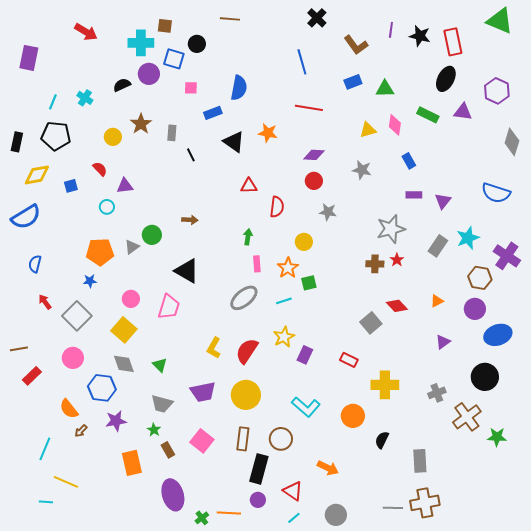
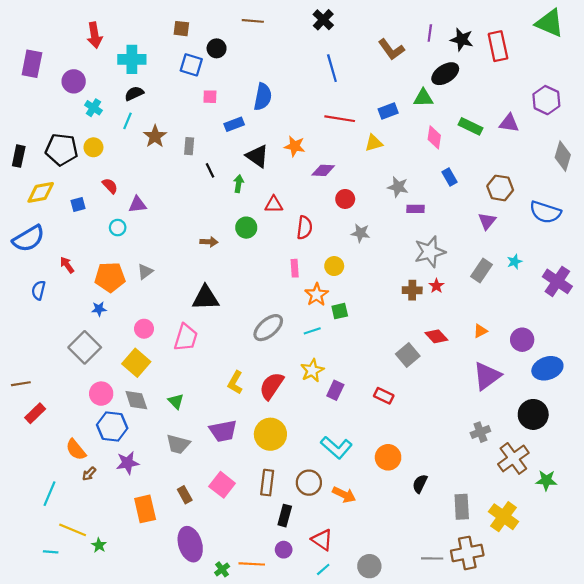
black cross: (317, 18) -> (323, 20), moved
red arrow: (86, 32) -> (95, 35), turned 50
cyan cross: (141, 43) -> (132, 59), moved
purple circle: (149, 74) -> (74, 81), moved
black ellipse: (446, 79) -> (445, 74), moved, turned 30
blue rectangle: (353, 82) -> (388, 111), moved
cyan line: (53, 102) -> (128, 121), moved
yellow triangle: (368, 130) -> (374, 143), moved
yellow circle: (113, 137) -> (93, 147), moved
purple diamond: (314, 155) -> (323, 170), moved
purple rectangle: (414, 195) -> (416, 209), moved
green circle: (152, 235) -> (246, 228), moved
green arrow: (248, 237) -> (239, 184), moved
cyan star: (468, 238) -> (514, 262), size x0.6
pink rectangle: (257, 264) -> (295, 268), moved
black triangle: (187, 271) -> (206, 298), turned -32
brown hexagon: (480, 278) -> (500, 188), moved
red arrow: (45, 302) -> (67, 265), moved
purple triangle: (443, 342) -> (487, 376), size x1.8
pink circle: (73, 358) -> (101, 394), moved
yellow cross: (385, 385) -> (503, 517), moved, turned 36
green star: (154, 430) -> (99, 545), moved
orange arrow: (328, 468) -> (344, 495), moved
black rectangle: (259, 469) -> (285, 516), size x0.7

